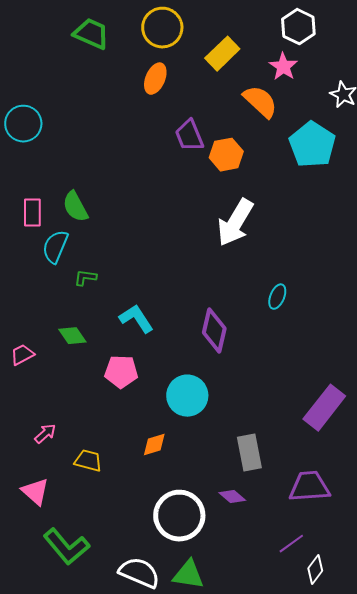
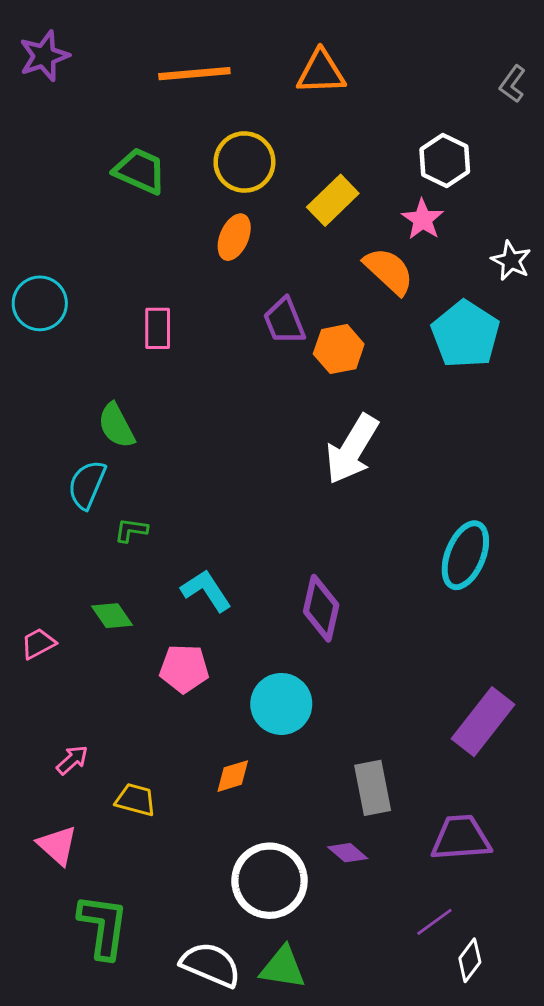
pink rectangle: (32, 213) -> (158, 328), moved
cyan ellipse: (277, 297) -> (465, 555), moved, size x1.8
green L-shape: (66, 547) -> (103, 926), turned -132

